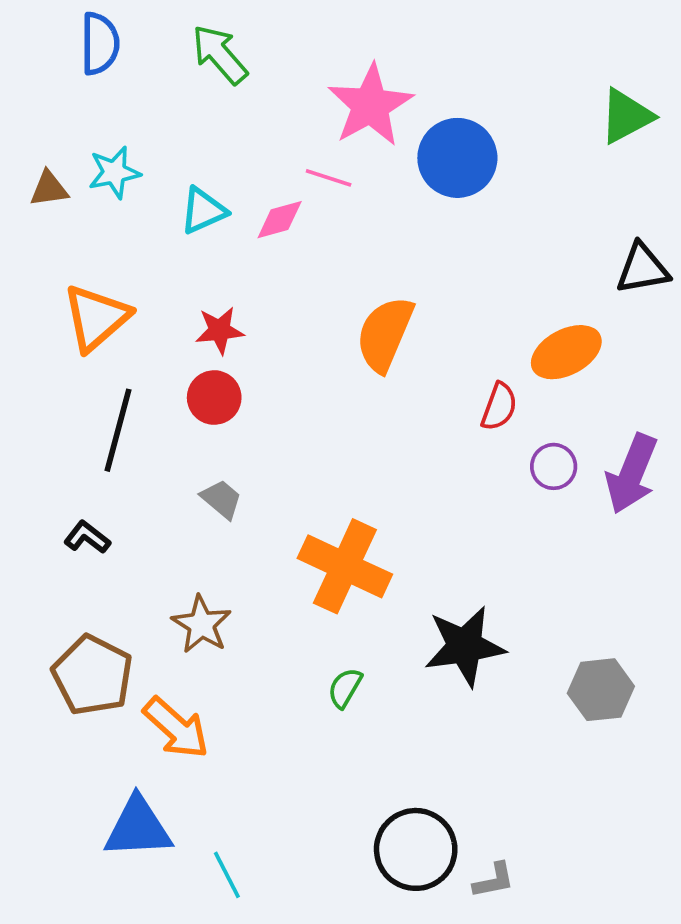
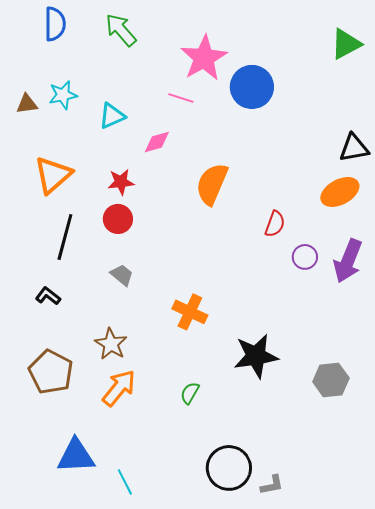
green triangle: (626, 116) -> (346, 44), moved
pink diamond: (280, 220) -> (157, 142), moved
orange ellipse: (566, 352) -> (340, 192), moved
orange cross: (345, 566) -> (190, 312), size x0.7
green semicircle: (345, 688) -> (190, 393), moved
orange arrow: (176, 728) -> (119, 388), moved, turned -93

